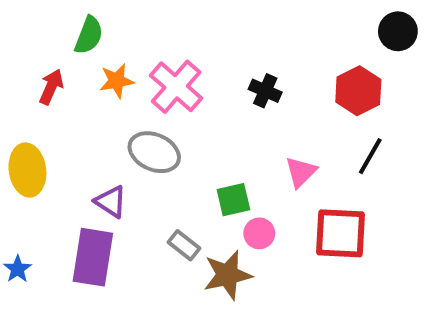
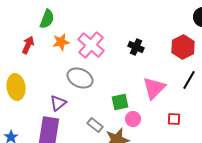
pink triangle: (301, 172) -> (154, 88), size x1.4
purple triangle: (111, 202) -> (58, 103), turned 48
red square: (340, 233) -> (174, 119), size x0.5

